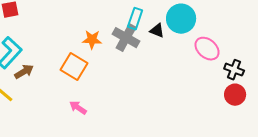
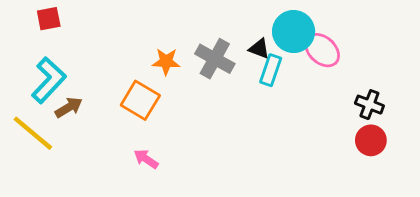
cyan rectangle: (135, 19) -> (271, 70), moved
pink ellipse: (207, 49) -> (322, 50), moved

